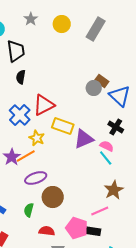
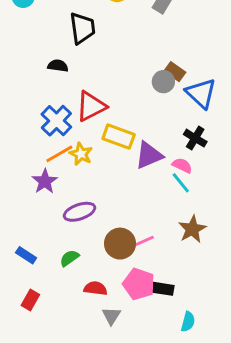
black trapezoid: (16, 51) -> (82, 28), moved
black semicircle: (21, 77) -> (58, 66), turned 88
orange line: (26, 156) -> (59, 154), moved
brown circle: (53, 197) -> (120, 244), moved
green semicircle: (29, 210) -> (69, 258), turned 40
pink line: (100, 211) -> (142, 242), moved

